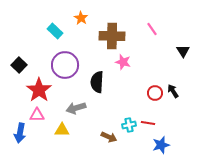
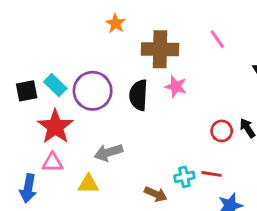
cyan rectangle: (55, 31) -> (55, 85), moved
black square: (19, 65) -> (27, 91), turned 35
black semicircle: (97, 82) -> (138, 95), moved

